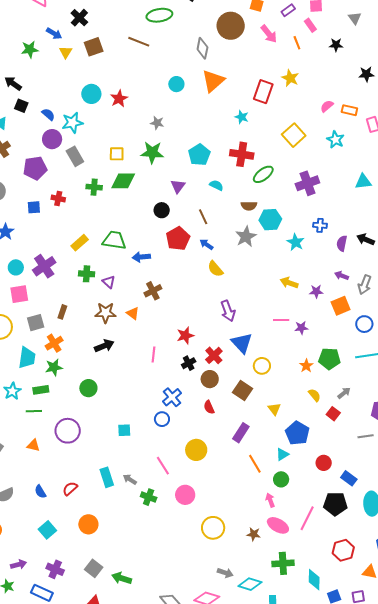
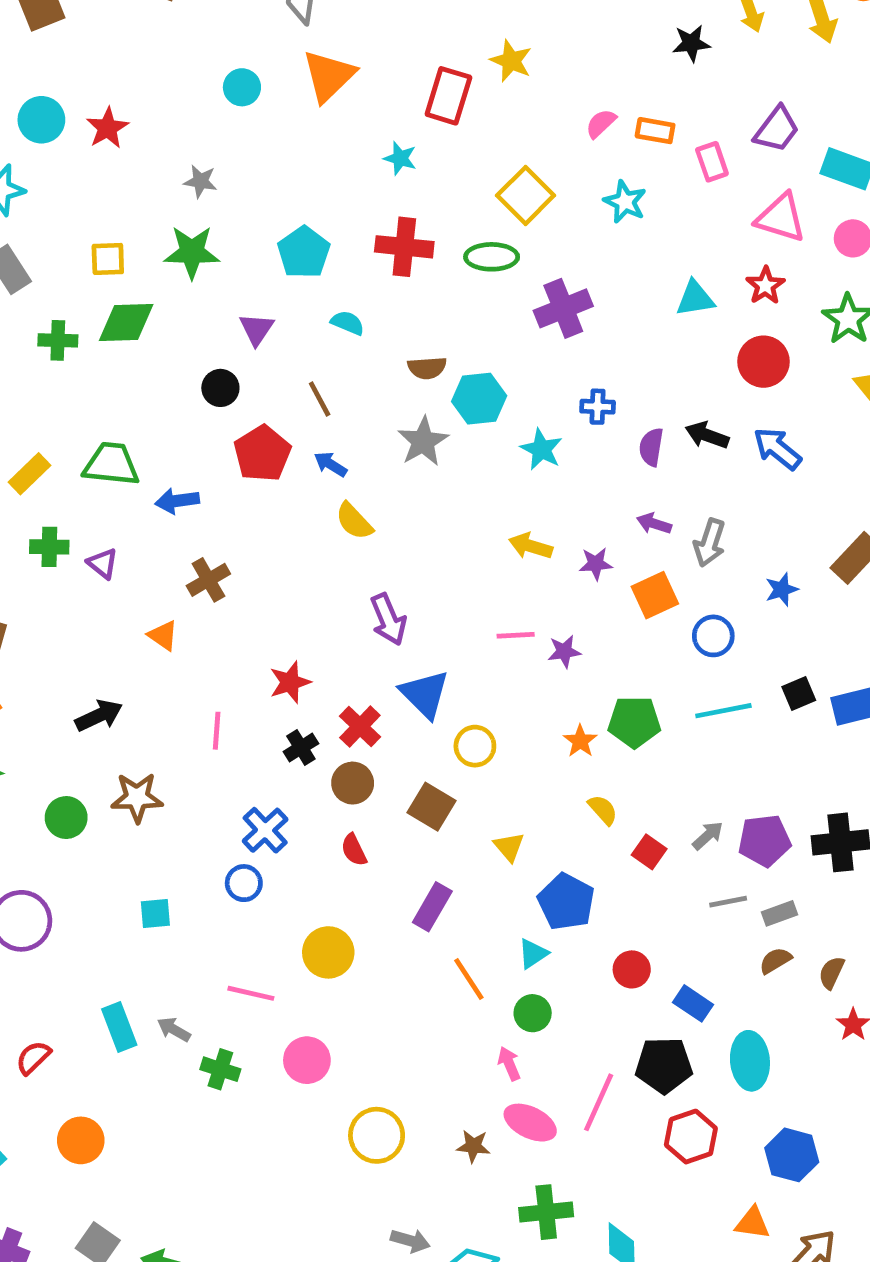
green ellipse: (263, 174) -> (492, 257), moved, turned 40
brown star: (106, 313) -> (137, 798), moved
gray arrow: (344, 393) -> (708, 836), moved
pink line: (163, 466) -> (251, 993), turned -42
red hexagon: (343, 550) -> (691, 1137), moved

